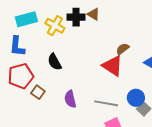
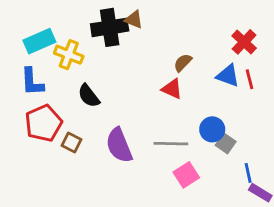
black cross: (76, 17) -> (110, 27), size x1.4
yellow cross: (55, 26) -> (69, 55), moved
red triangle: (113, 66) -> (172, 89), size x0.7
purple semicircle: (70, 99) -> (119, 145), size x1.4

